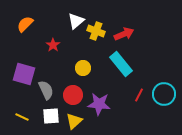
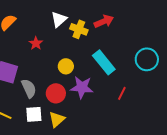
red arrow: (124, 34) -> (104, 21), moved
cyan circle: (164, 94) -> (147, 59), moved
purple star: (99, 104) -> (82, 87), moved

